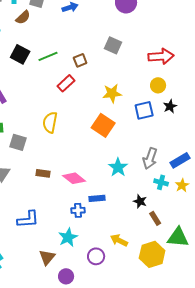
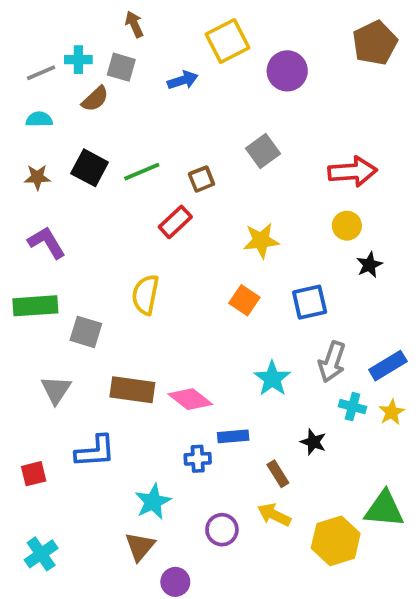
gray square: (113, 45) -> (263, 151), turned 30
blue square: (144, 110) -> (310, 302), moved
orange square: (103, 125) -> (244, 300), size x0.7
brown rectangle: (43, 173) -> (132, 390), size x1.6
brown rectangle: (155, 218) -> (278, 474), moved
blue L-shape: (28, 219) -> (95, 451), moved
cyan star: (68, 237) -> (153, 502), moved
purple circle: (96, 256) -> (222, 530), moved

